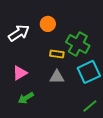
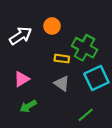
gray triangle: (57, 77) -> (62, 83), turned 35
green line: (90, 106) -> (86, 115), moved

